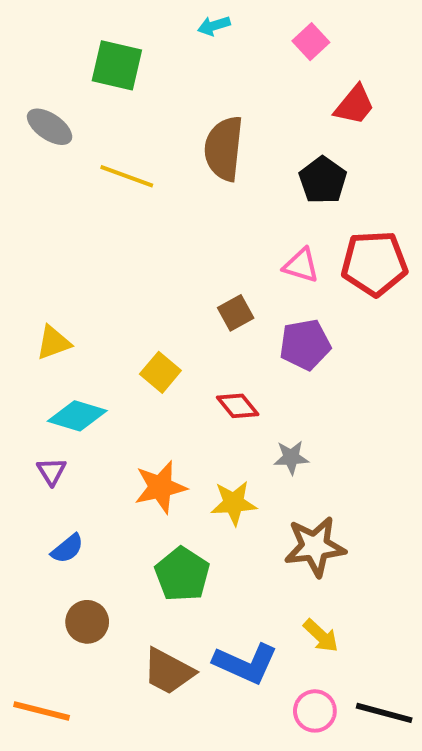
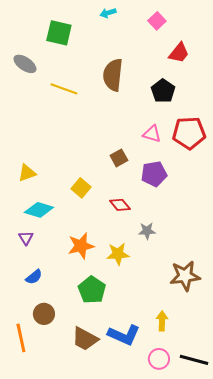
brown star: (315, 547) -> (185, 276), moved
yellow arrow: (321, 636) -> (162, 321), turned -132
orange line: (42, 711) -> (21, 338), moved, turned 64

